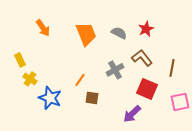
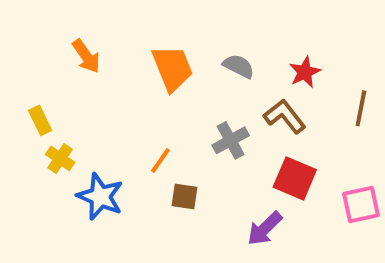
red star: (146, 29) -> (305, 72), moved
brown line: (172, 68) -> (361, 108), moved

